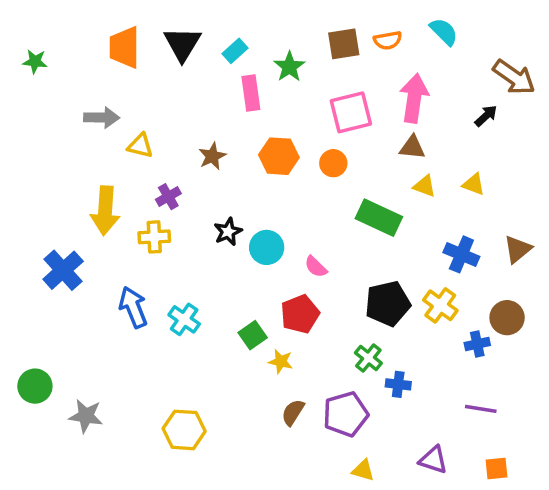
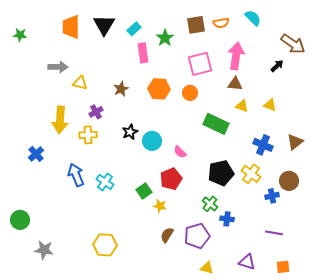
blue cross: (63, 270) -> (36, 154), size x0.7
gray star: (86, 416) -> (44, 250), moved

